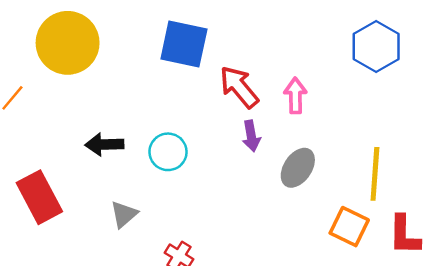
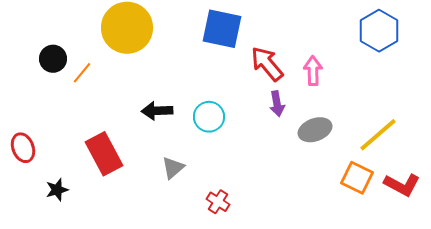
gray ellipse: (298, 168) -> (315, 130), turned 36
yellow line: (375, 174) -> (378, 135), turned 45
red L-shape: (404, 235) -> (402, 185), turned -63

